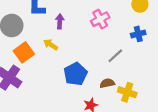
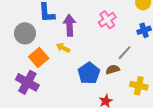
purple arrow: (60, 21) -> (70, 25), size x1.5
brown semicircle: (107, 83) -> (113, 69), moved

